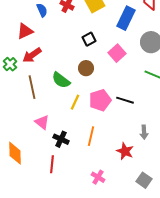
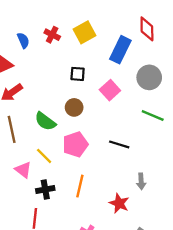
black square: (89, 39) -> (78, 74), turned 32
pink pentagon: (100, 100) -> (75, 144), moved
yellow line: (75, 102) -> (44, 156), moved, turned -70
black cross: (61, 139) -> (45, 189), turned -35

